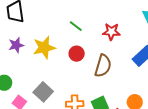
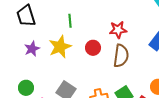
green line: (76, 26) -> (70, 21), moved, turned 56
red star: (111, 32) -> (118, 30), moved

